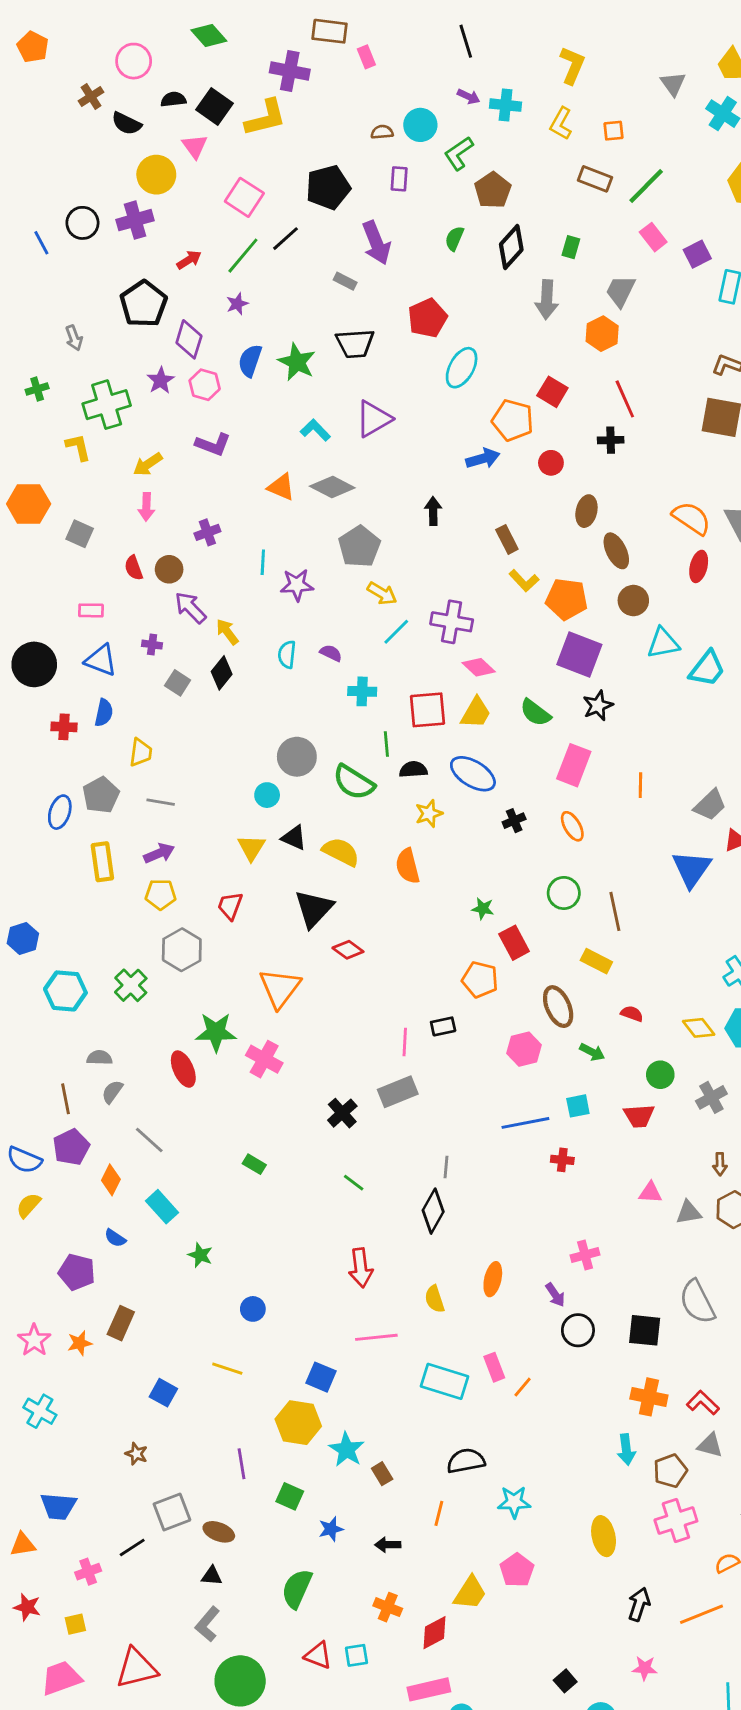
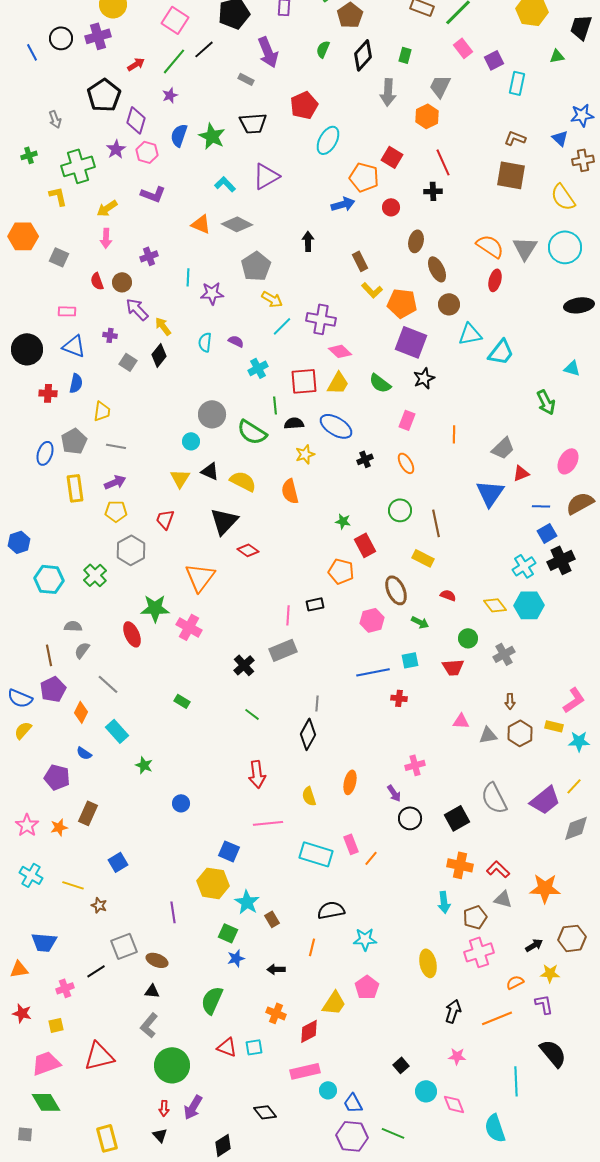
cyan cross: (362, 691) -> (258, 368), turned -30
pink rectangle: (574, 765) -> (407, 420), size x0.7
black square: (645, 1330) -> (457, 818), turned -35
yellow line: (227, 1369) -> (73, 885), moved
blue square: (163, 1393) -> (118, 862), turned 30
green square: (290, 1496) -> (228, 933), moved

